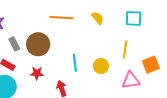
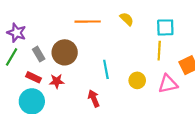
cyan square: (133, 18) -> (165, 27), moved
yellow circle: (101, 66) -> (137, 80), moved
red star: (37, 73) -> (57, 81), moved

